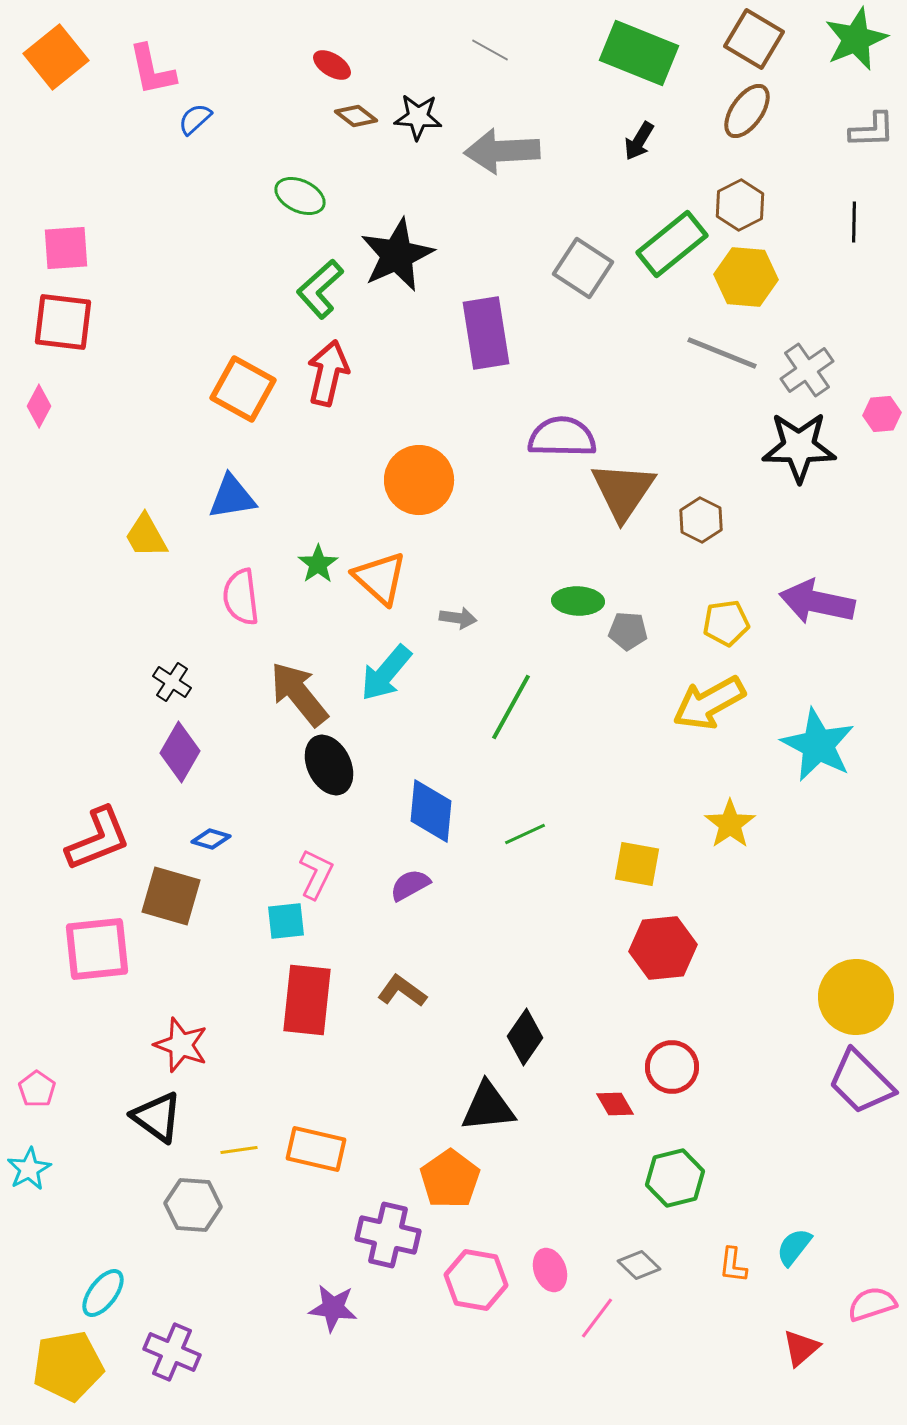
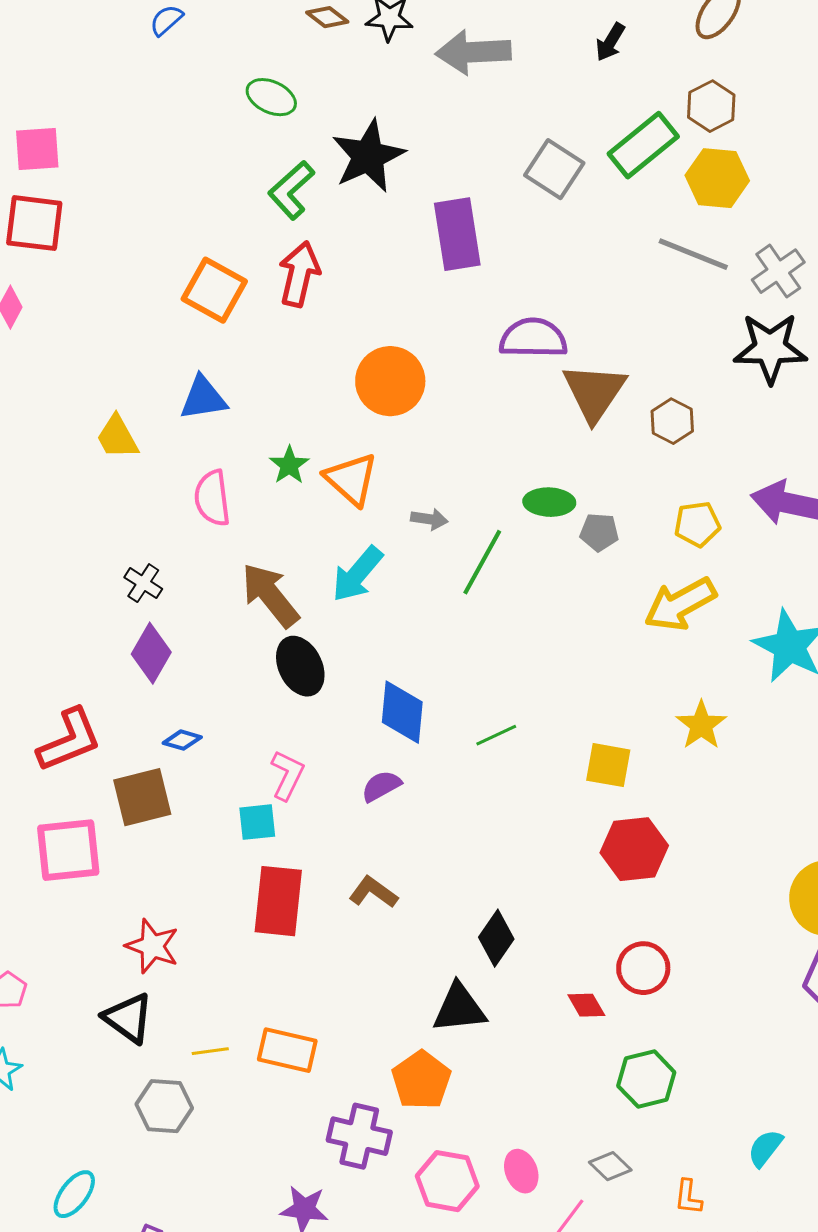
green line: (511, 707) -> (482, 562), moved
brown square: (171, 896) -> (142, 797), turned -30
orange L-shape: (733, 1265) -> (688, 1197), moved

